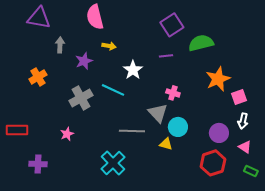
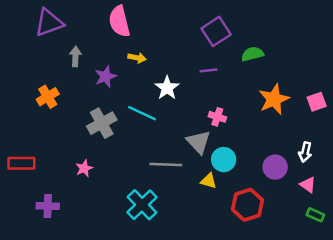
purple triangle: (39, 18) -> (49, 23), turned -30
green semicircle: (201, 43) -> (252, 54), size x0.7
pink square: (239, 97) -> (317, 102), moved
red hexagon: (213, 163) -> (247, 205), moved

